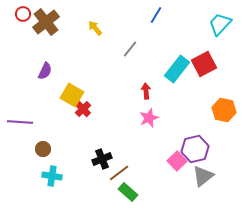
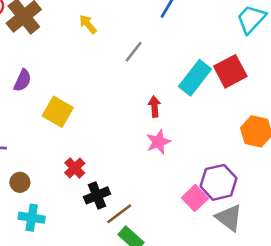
red cross: (83, 109) -> (75, 168), moved
gray triangle: (203, 176) -> (229, 218), turned -45

